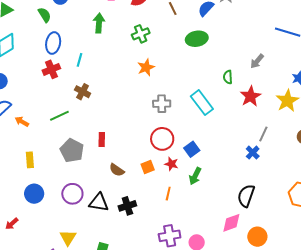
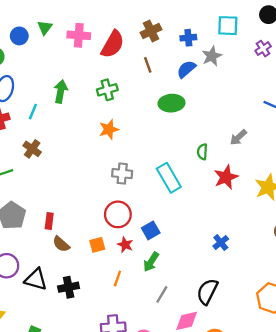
green arrow: (99, 23) -> (61, 91), moved
gray line: (263, 134) -> (162, 294), moved
red rectangle: (102, 140) -> (49, 221), moved

